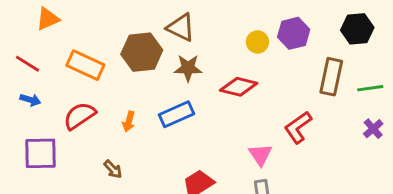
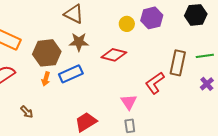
brown hexagon: (142, 52) -> (47, 53), moved
brown rectangle: (331, 77) -> (178, 63), moved
orange arrow: (129, 122) -> (46, 79), moved

